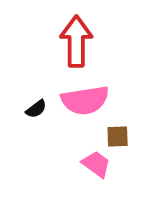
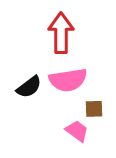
black semicircle: (36, 109) -> (29, 87), size x1.5

